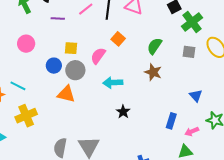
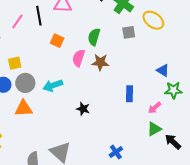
pink semicircle: (98, 56) -> (79, 58), moved
cyan arrow: (113, 83) -> (53, 85), moved
blue triangle: (196, 96) -> (163, 70), moved
blue rectangle: (171, 121) -> (130, 94), moved

